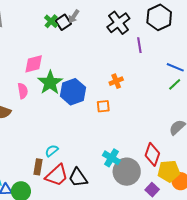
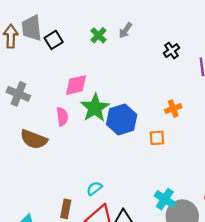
black square: (63, 22) -> (54, 40), moved
black cross: (118, 23) -> (172, 51), moved, size x0.6
brown rectangle: (38, 167) -> (66, 209), moved

